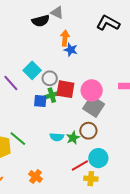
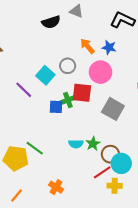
gray triangle: (57, 13) -> (76, 11), moved
orange arrow: (65, 38) -> (87, 46), moved, turned -42
blue star: (71, 50) -> (109, 47), moved
gray circle: (50, 78) -> (68, 66), moved
pink circle: (92, 90) -> (101, 72), moved
brown circle: (88, 131) -> (110, 154), moved

